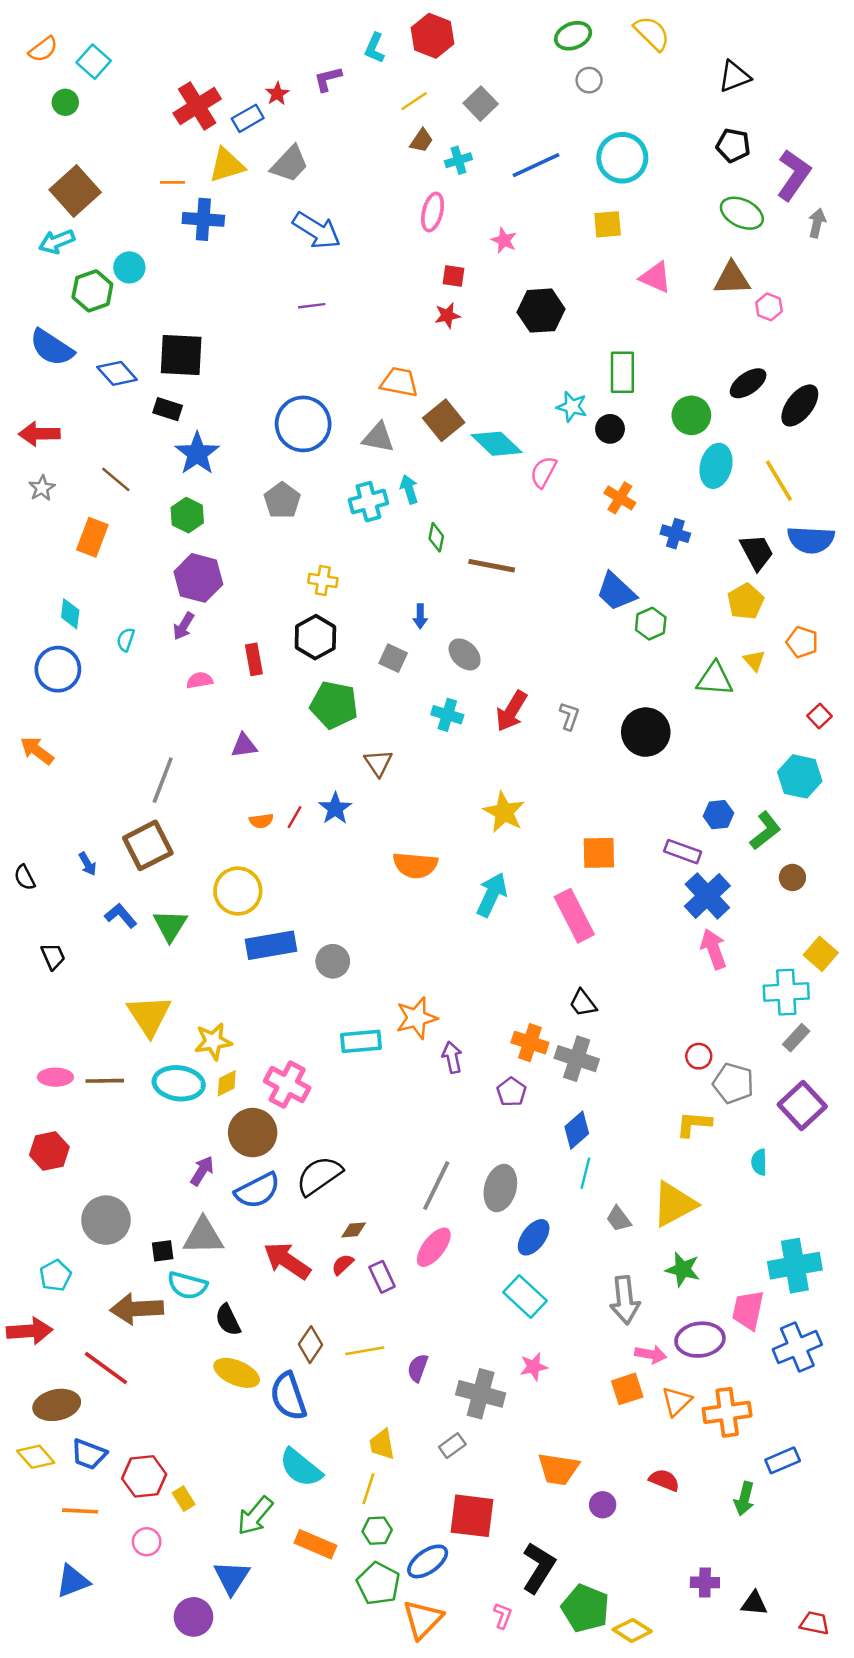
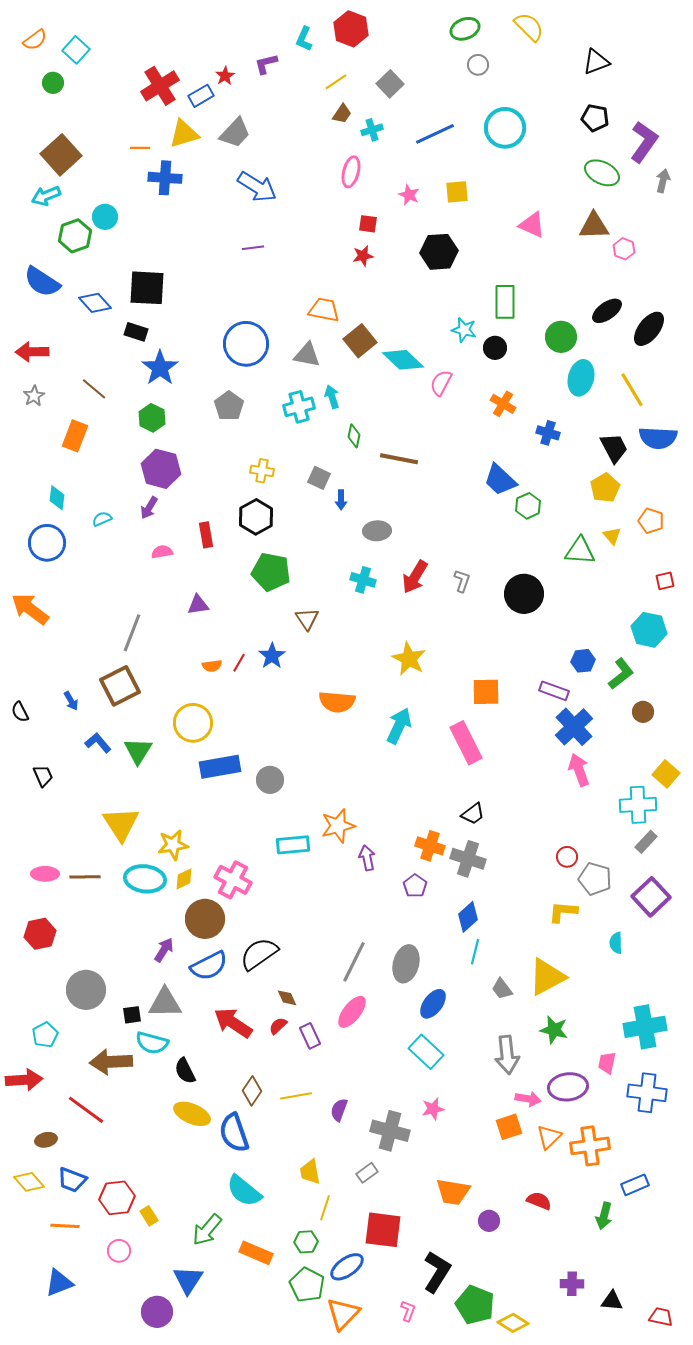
yellow square: (608, 224) -> (457, 192), moved
cyan semicircle: (126, 640) -> (102, 519), turned 48
gray ellipse: (465, 654) -> (377, 531), turned -48
gray square: (393, 658) -> (319, 478), moved
red square: (820, 716) -> (665, 581), turned 30
orange arrow: (37, 751) -> (30, 609), size x1.4
black trapezoid: (583, 1003) -> (473, 814), turned -90
brown diamond: (354, 1230) -> (287, 998), turned 70
pink trapezoid: (748, 1310) -> (607, 1063), size x0.7
blue cross: (797, 1347) -> (647, 1093), turned 30
brown ellipse: (57, 1405) -> (46, 1140), size x0.6
yellow line: (368, 1489) -> (325, 1208), moved

